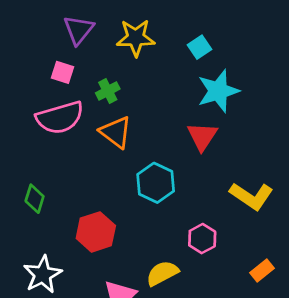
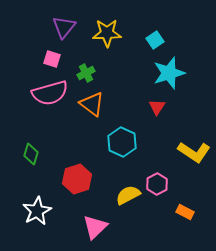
red triangle: (202, 136) -> (157, 107), size x0.7
orange rectangle: (262, 271) -> (185, 212), moved, turned 66
yellow semicircle: (162, 273) -> (128, 195), moved

